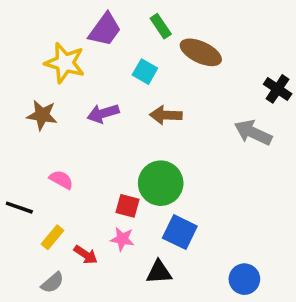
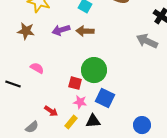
brown arrow: (166, 115) -> (85, 31), moved
yellow rectangle: (53, 237) -> (71, 122), moved
pink star: (122, 239) -> (80, 102), moved

